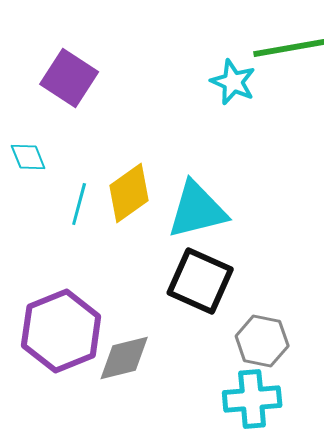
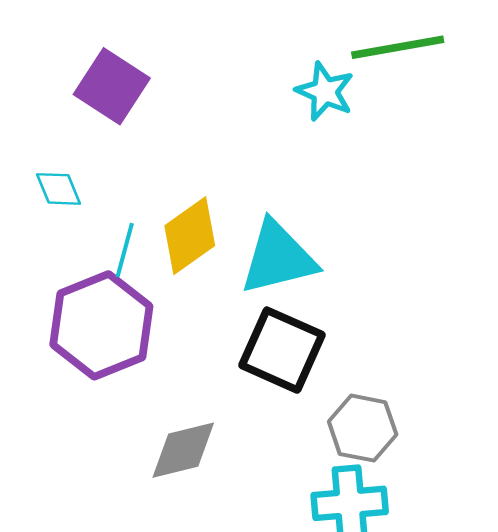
purple hexagon: (61, 331) -> (101, 325), moved

